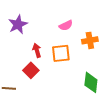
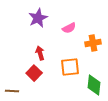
purple star: (18, 24) -> (38, 18), moved
orange square: (61, 53) -> (70, 67), moved

